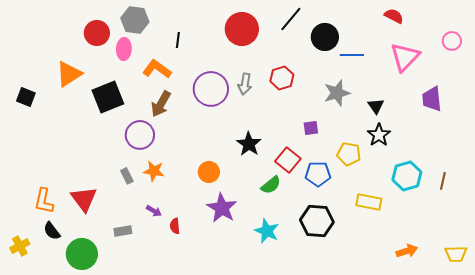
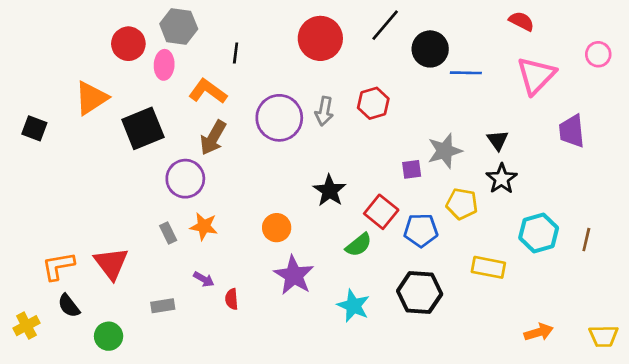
gray star: (337, 93) -> (445, 151), moved
orange L-shape: (44, 201) -> (58, 266), turned 68
green circle: (82, 254) -> (109, 336), size x0.7

